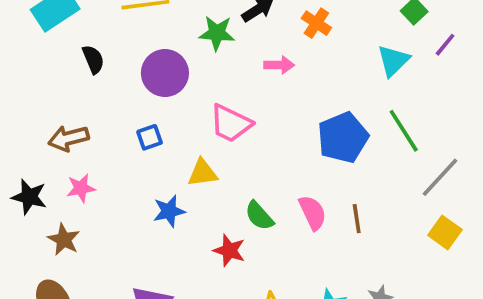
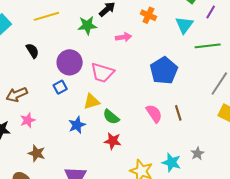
orange cross: (316, 23) -> (148, 15), moved
black semicircle: (93, 59) -> (32, 51), moved
purple circle: (165, 73) -> (70, 62), moved
green line: (404, 131) -> (208, 46), moved, turned -55
green semicircle: (259, 216) -> (111, 117), moved
brown star: (64, 239) -> (37, 153), moved

